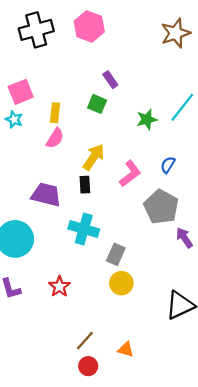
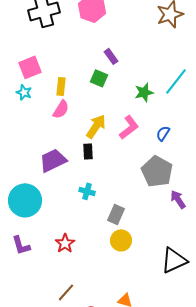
pink L-shape: (130, 174) -> (129, 127), moved
purple trapezoid: (46, 195) -> (53, 160), turned -40
cyan cross: (84, 229) -> (87, 191), size x0.6
brown line: (85, 341) -> (66, 292), moved

